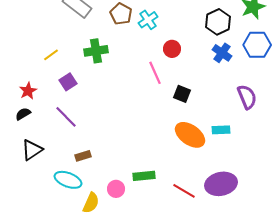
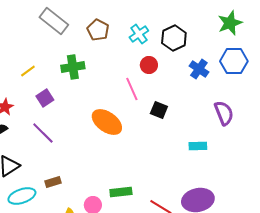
cyan cross: (148, 20) -> (139, 34), moved
black hexagon: (218, 22) -> (174, 38), moved
orange ellipse: (190, 135) -> (107, 122), moved
brown rectangle: (83, 156) -> (53, 182), moved
cyan ellipse: (68, 180) -> (22, 196), moved, turned -40

